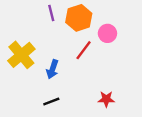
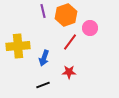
yellow cross: (21, 55) -> (18, 46), turned 35
red star: (106, 99) -> (69, 72), moved

